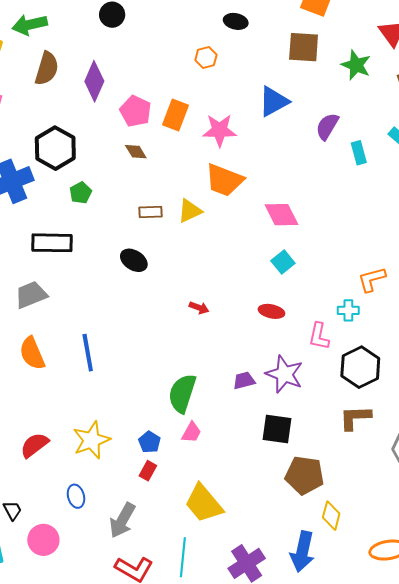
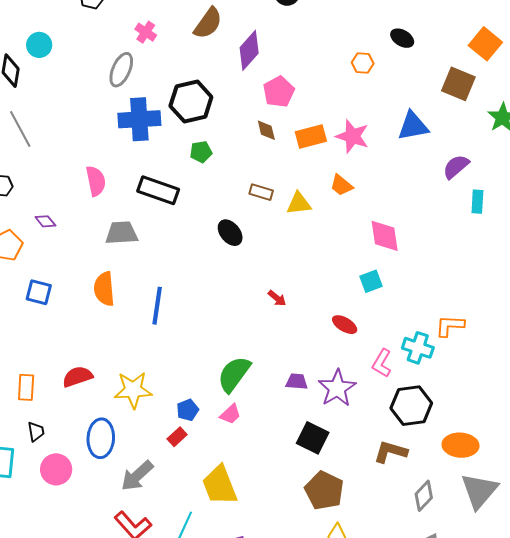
orange rectangle: (176, 115) -> (311, 137), moved, turned 36
orange trapezoid: (224, 180) -> (341, 185), size x0.6
cyan cross: (348, 310) -> (418, 348), size x1.4
blue ellipse: (76, 496) -> (101, 438), size x1.6

